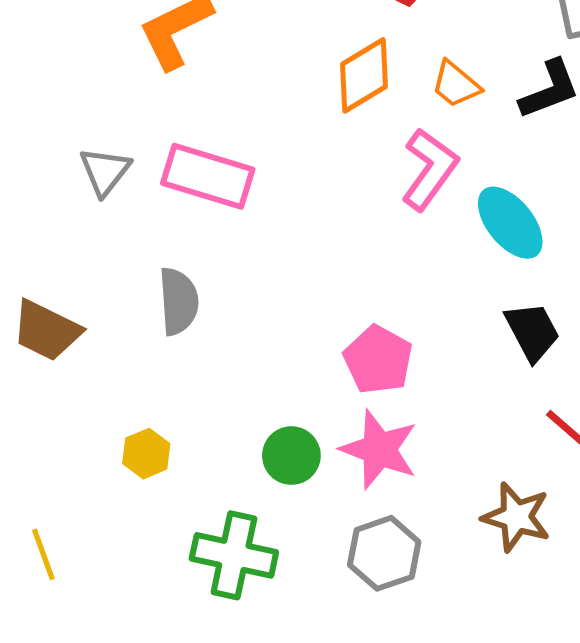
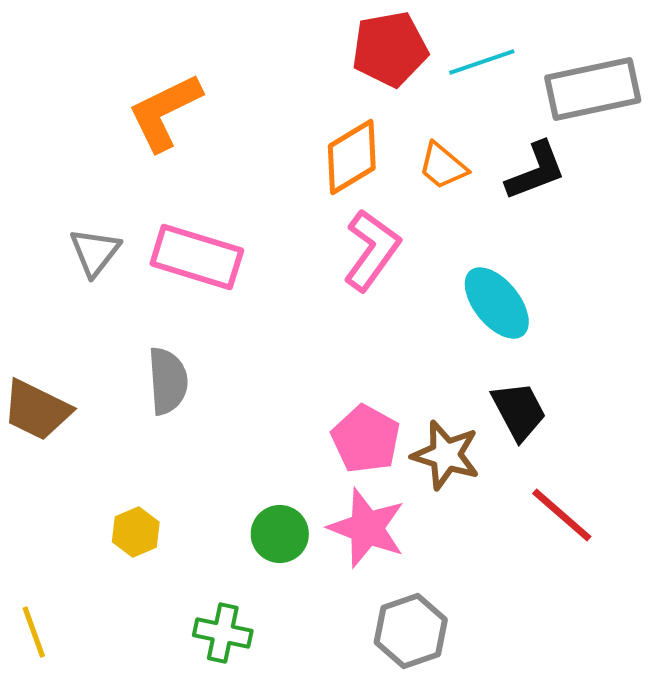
pink L-shape: (430, 169) -> (372, 250), moved
brown star: (516, 517) -> (446, 455), moved
gray hexagon: (384, 553) -> (411, 631), moved
green cross: (234, 555) -> (223, 633), size x0.7

